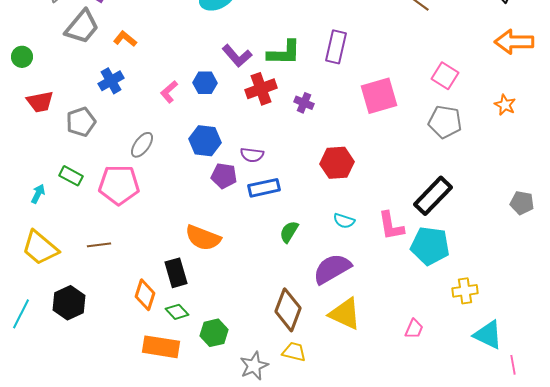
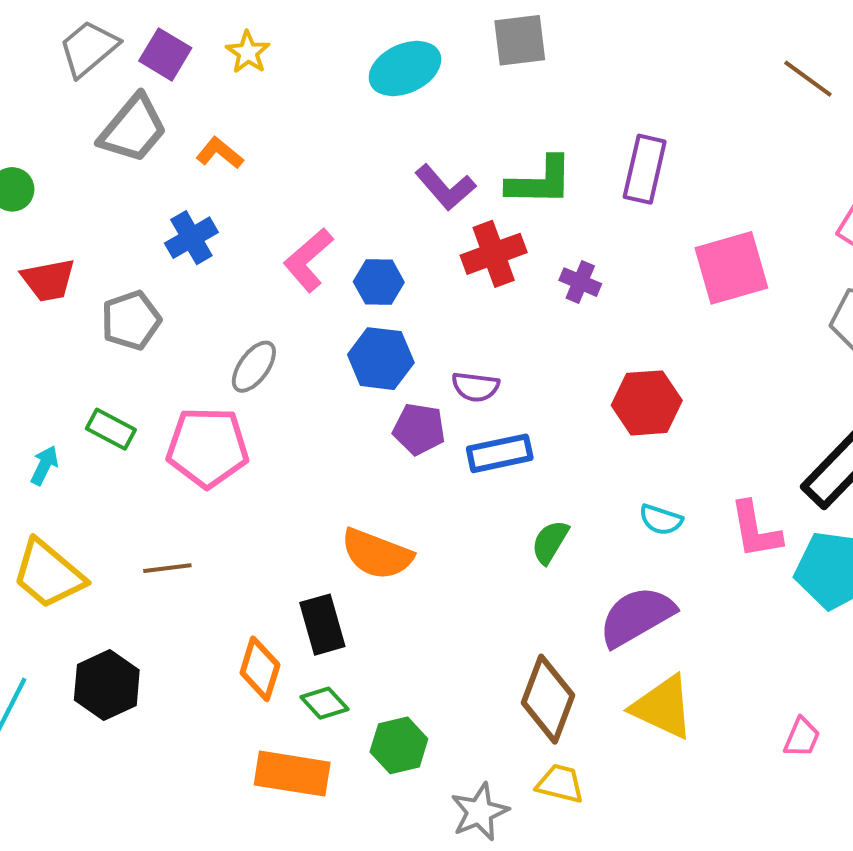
blue hexagon: (205, 83) -> (379, 282), moved
pink L-shape: (169, 92) -> (308, 260), size x1.4

